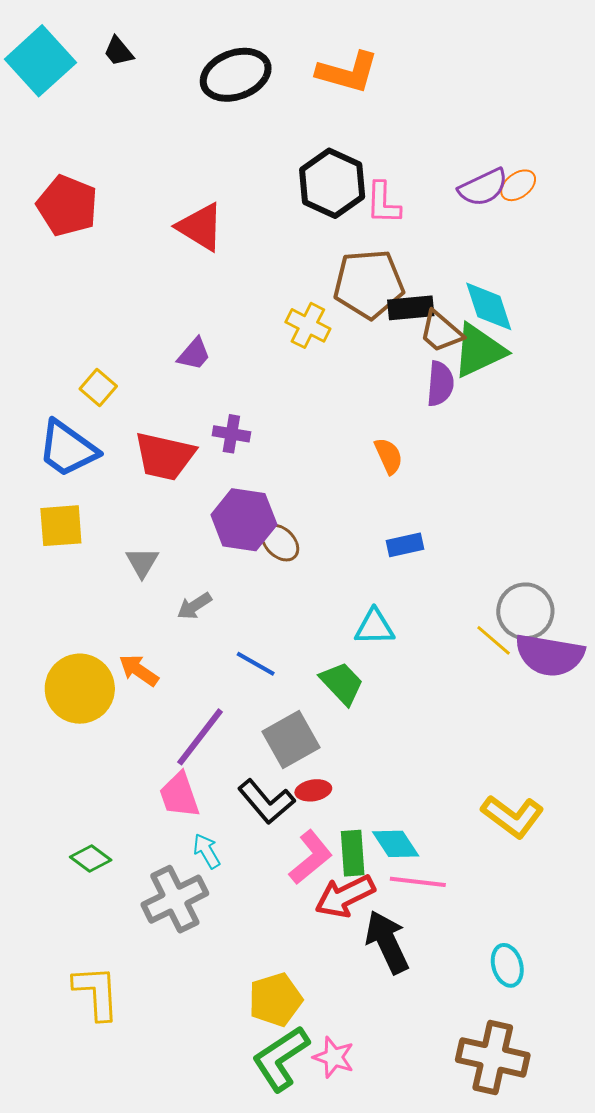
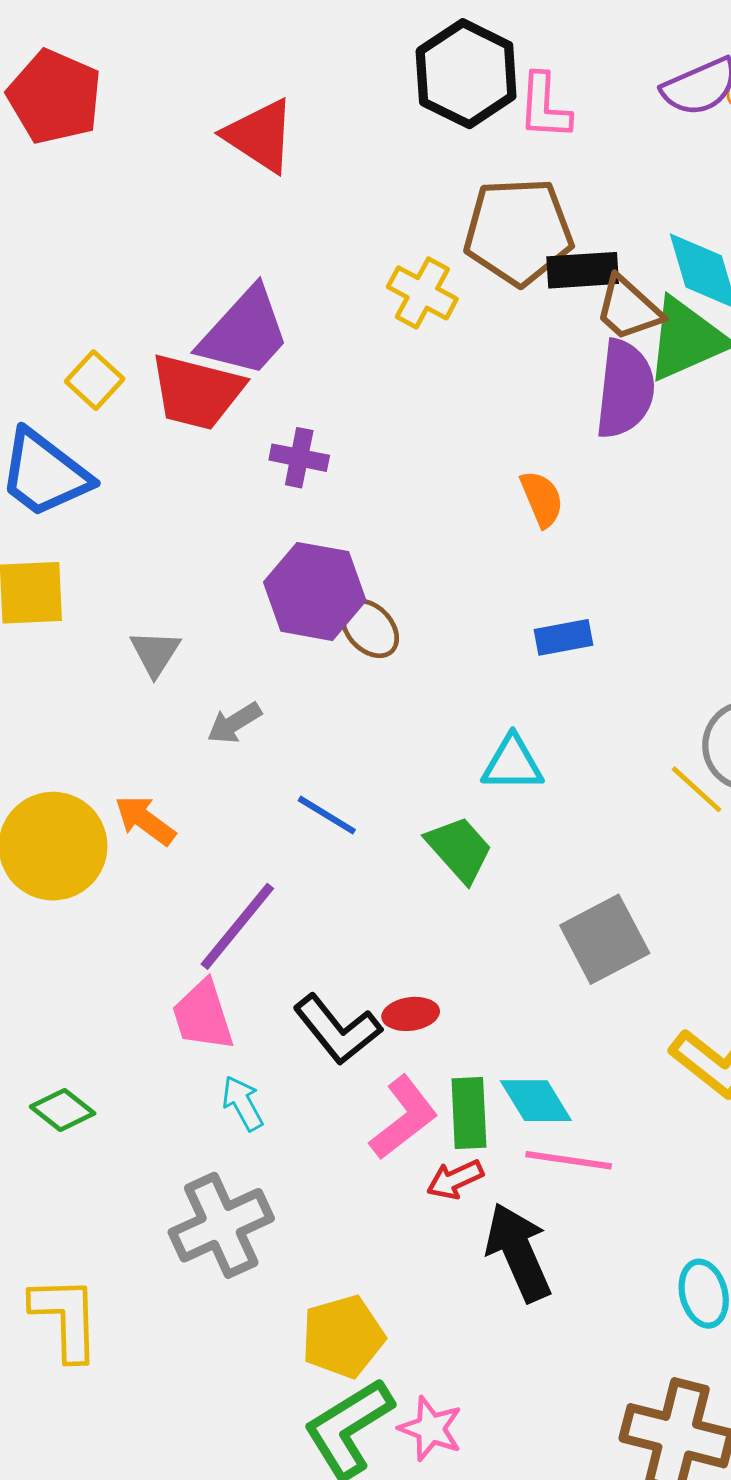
purple trapezoid: (194, 354) -> (245, 332), size x1.8
purple semicircle: (440, 384) -> (625, 389), size x1.4
red trapezoid: (165, 456) -> (197, 392), moved
gray square: (291, 739) -> (605, 939), moved
red arrow: (345, 896) -> (455, 1179), size x0.6
gray cross: (175, 899) -> (221, 1225), moved

